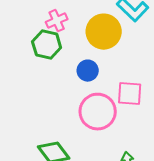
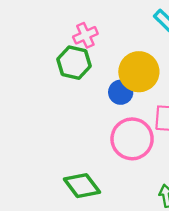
yellow circle: (104, 32) -> (139, 72), moved

